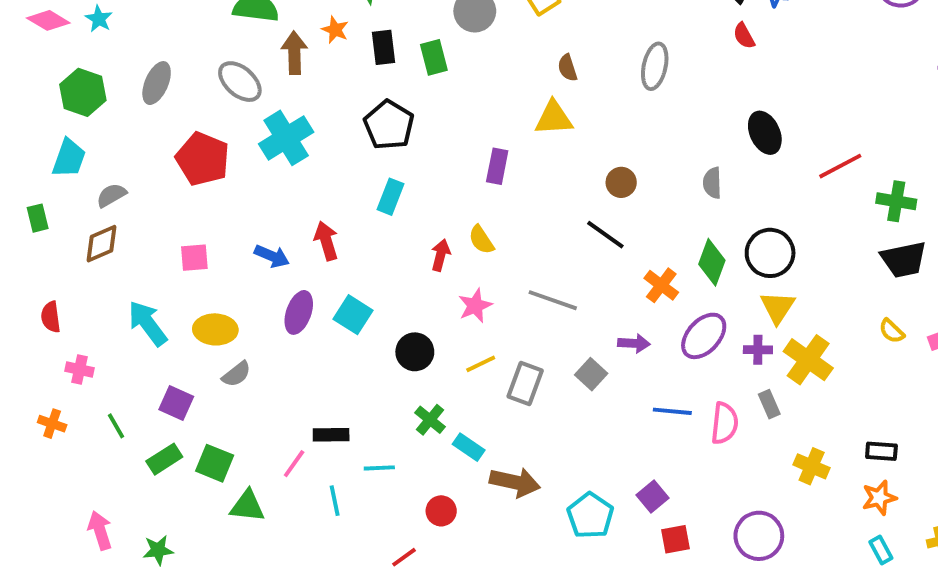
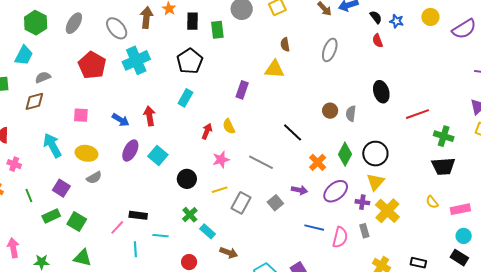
brown circle: (621, 182) -> (330, 111), moved
brown arrow: (515, 482) -> (229, 253), size x0.7
green triangle: (247, 506) -> (83, 258), moved

